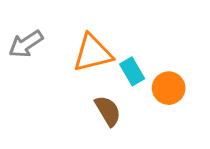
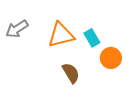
cyan rectangle: (132, 71) -> (92, 38), moved

